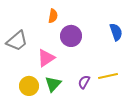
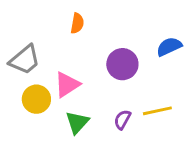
blue semicircle: (116, 32) -> (169, 47), turned -96
purple circle: (71, 36) -> (122, 64), moved
yellow circle: (29, 86) -> (36, 99), moved

